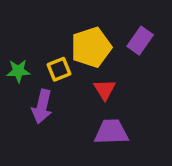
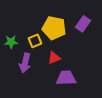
yellow pentagon: (91, 47) -> (54, 28), turned 30
red triangle: (105, 90) -> (54, 58), moved, turned 40

